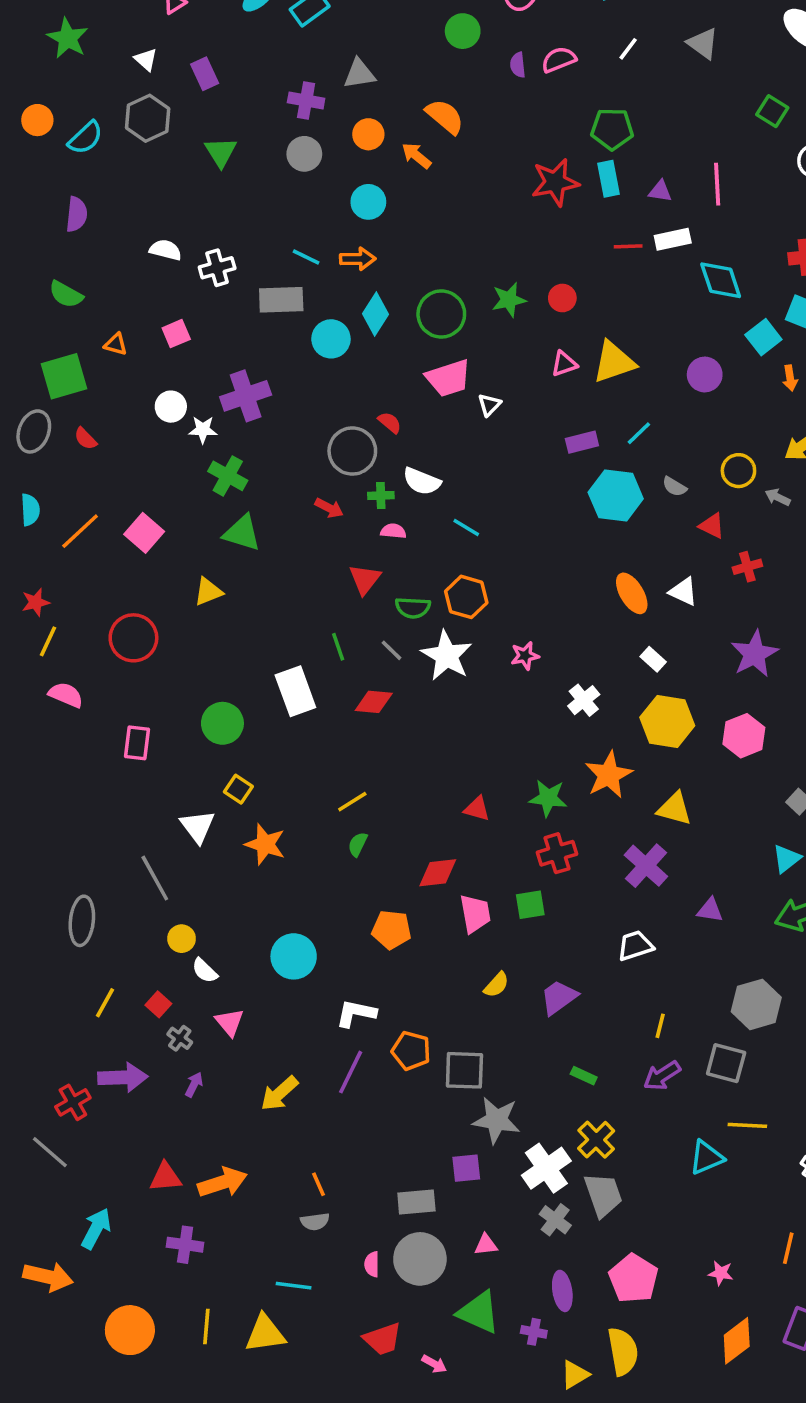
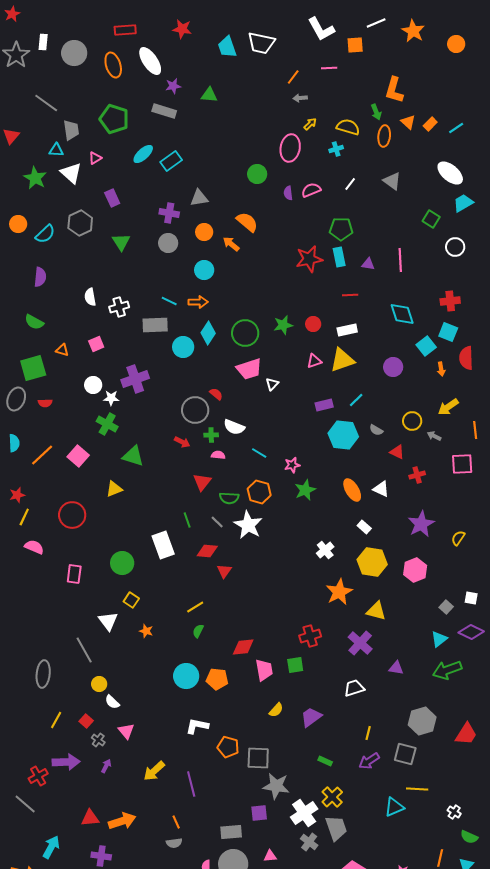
white triangle: (146, 60) -> (71, 173), moved, size x1.6
white rectangle: (673, 239) -> (347, 330), moved
white semicircle: (165, 250) -> (90, 297), turned -114
red semicircle: (85, 439) -> (45, 403), turned -48
green cross: (228, 476) -> (107, 424), moved
pink star: (525, 656) -> (292, 465), moved
green star: (548, 798) -> (305, 490), moved, turned -30
red triangle: (477, 809) -> (224, 571), moved, turned 49
orange star: (265, 844) -> (146, 631), size x0.6
cyan circle: (294, 956) -> (186, 676), moved
purple line: (351, 1072) -> (191, 784), moved, turned -40

